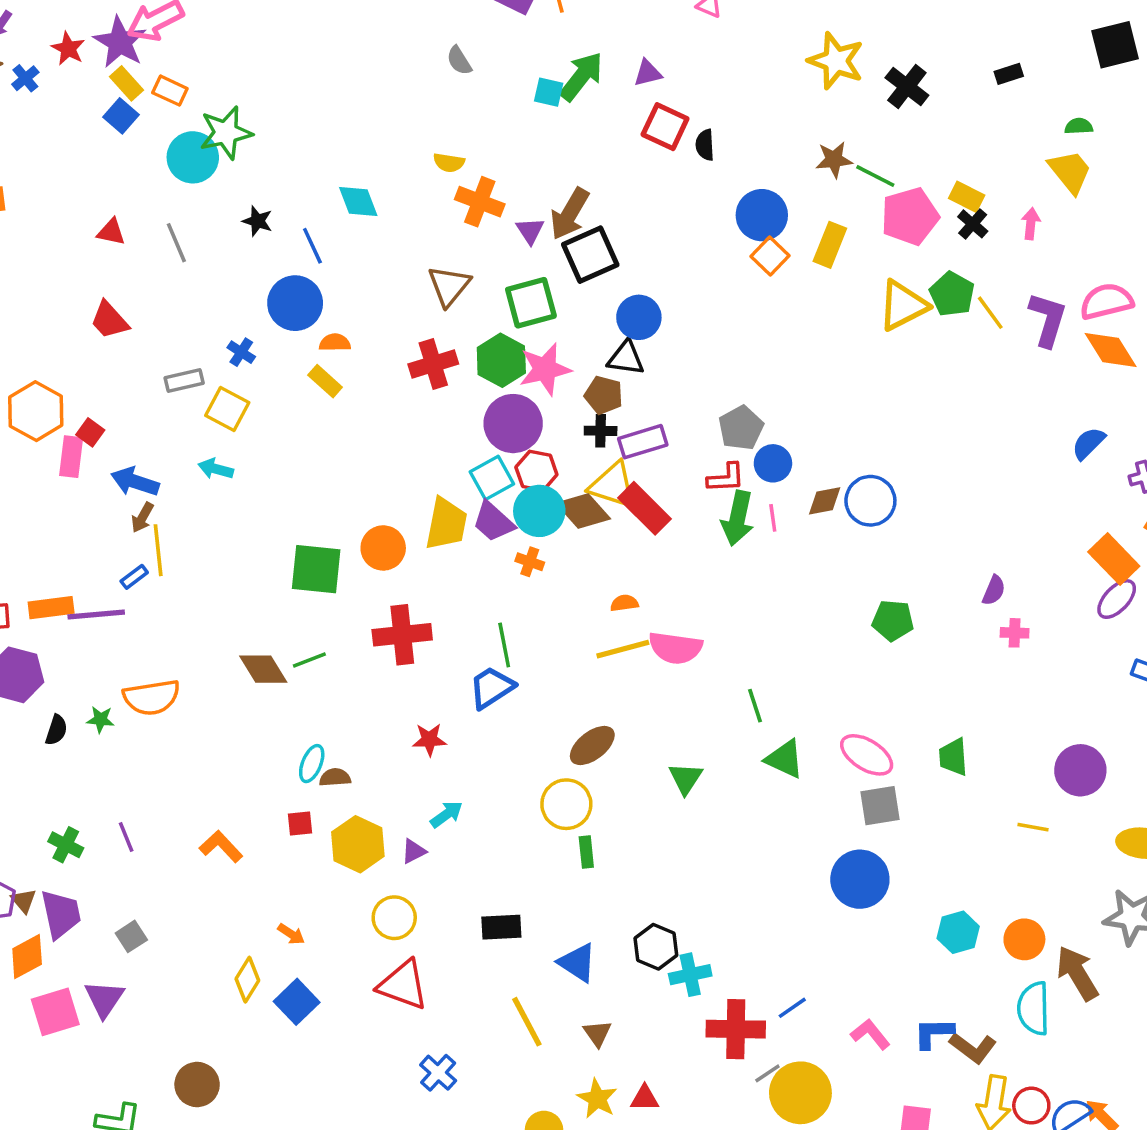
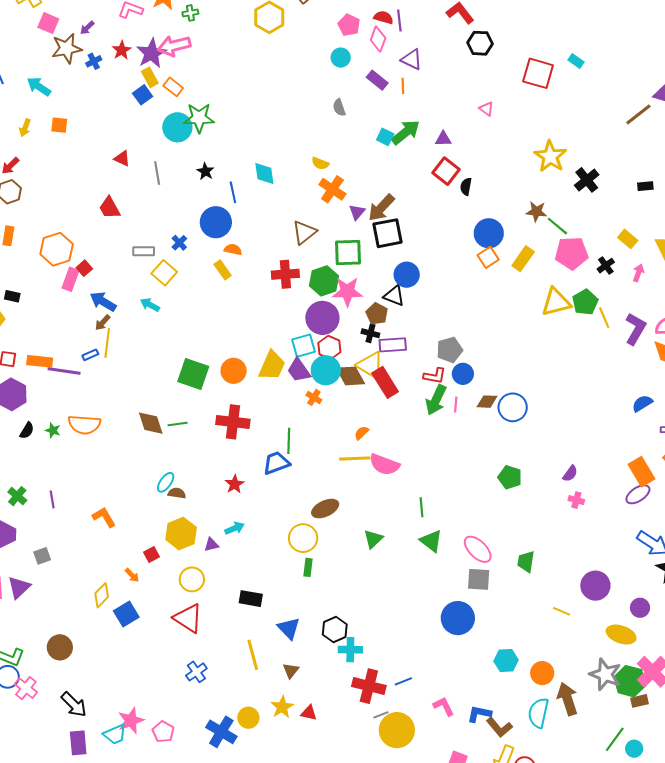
yellow rectangle: (967, 197) -> (628, 239), moved
orange semicircle: (624, 603) -> (362, 433), turned -49
red star: (429, 740) -> (235, 484), turned 30
red square: (300, 823) -> (152, 555), moved, turned -35

